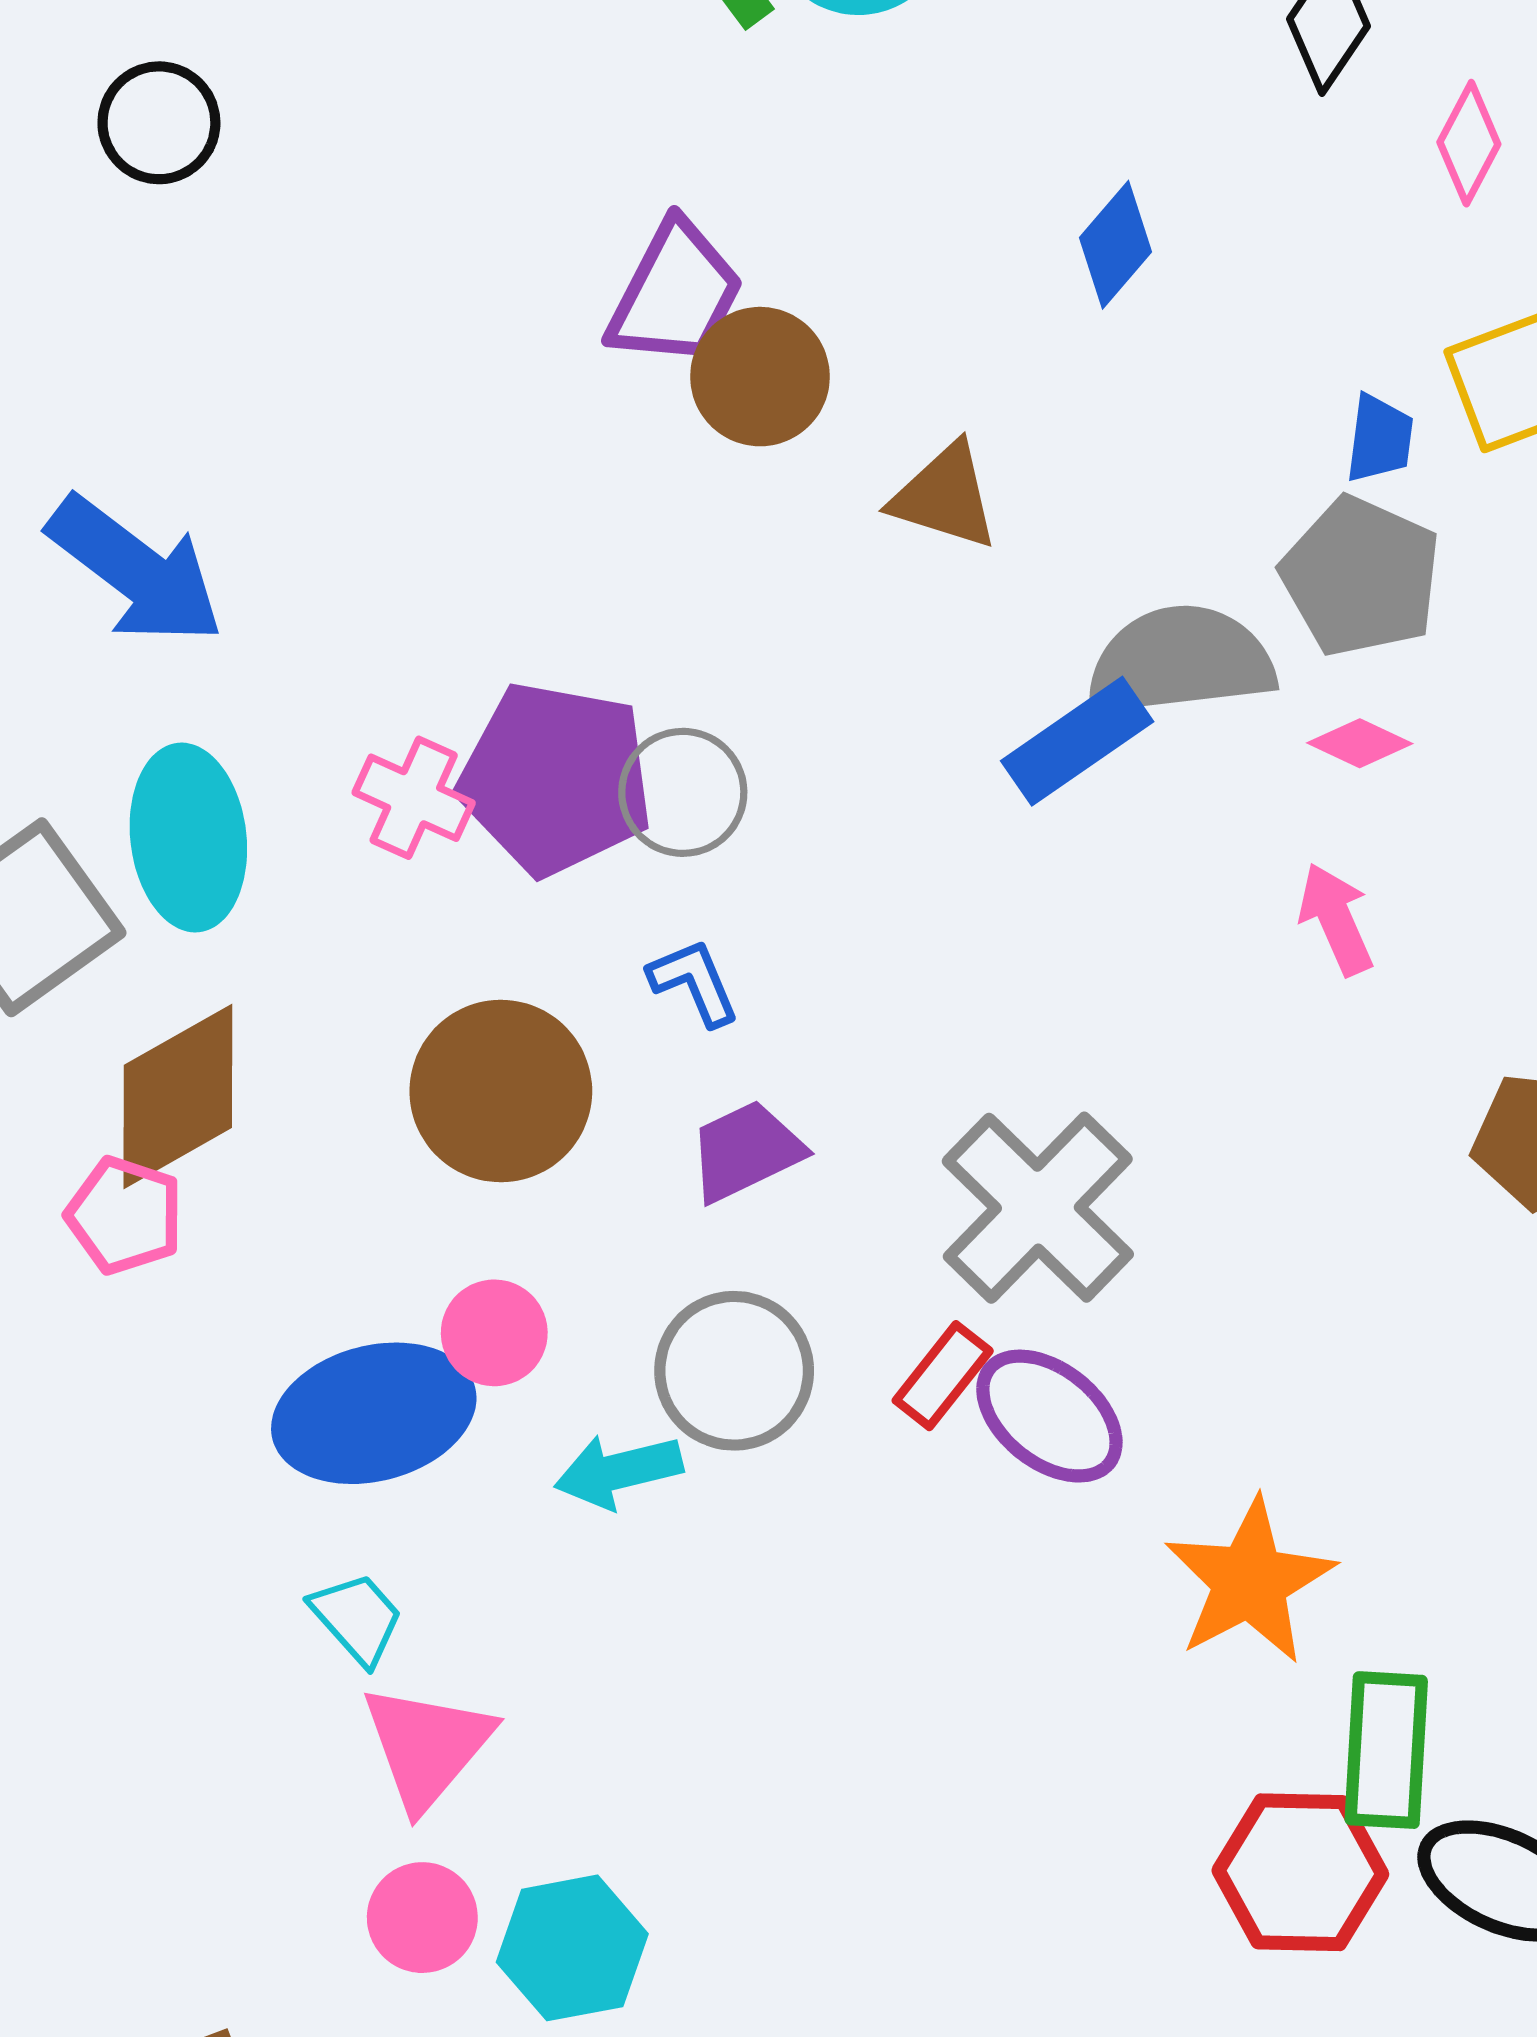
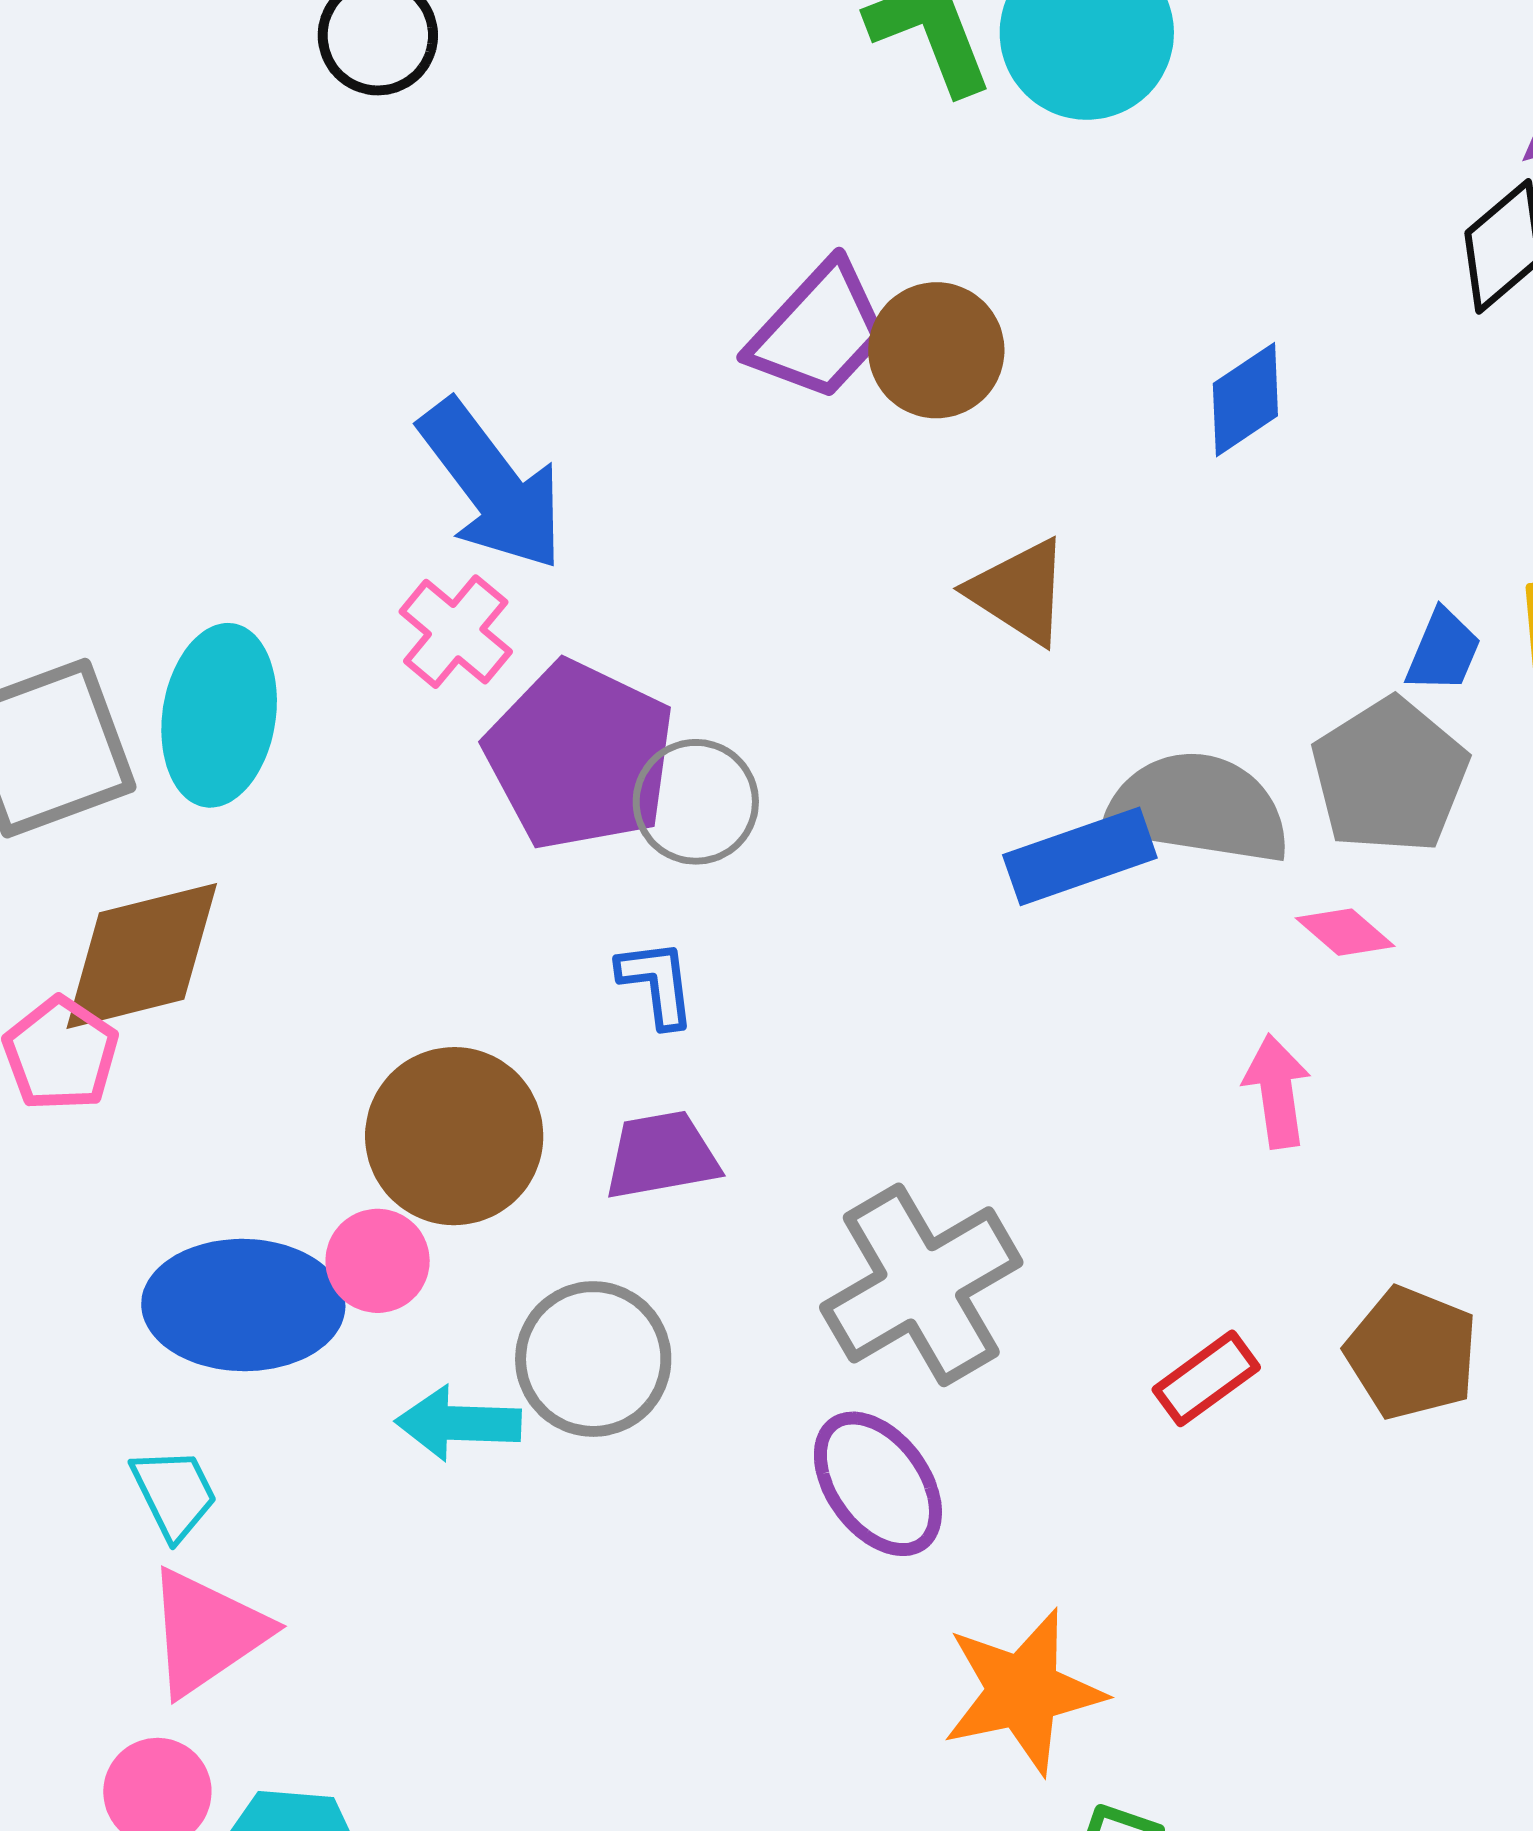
brown circle: (760, 377) -> (936, 350), moved
blue arrow: (136, 571) -> (492, 485), moved
pink cross: (414, 798) -> (456, 632), moved
brown circle: (501, 1091) -> (454, 1136), moved
red rectangle: (943, 1376) -> (1206, 1378), moved

